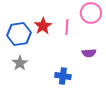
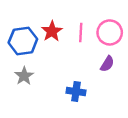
pink circle: (91, 13) -> (110, 32), moved
purple semicircle: (89, 53) -> (107, 64), turned -56

